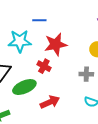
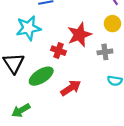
red star: (56, 44) -> (79, 35), moved

